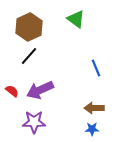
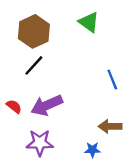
blue star: (92, 129) -> (92, 150), moved

